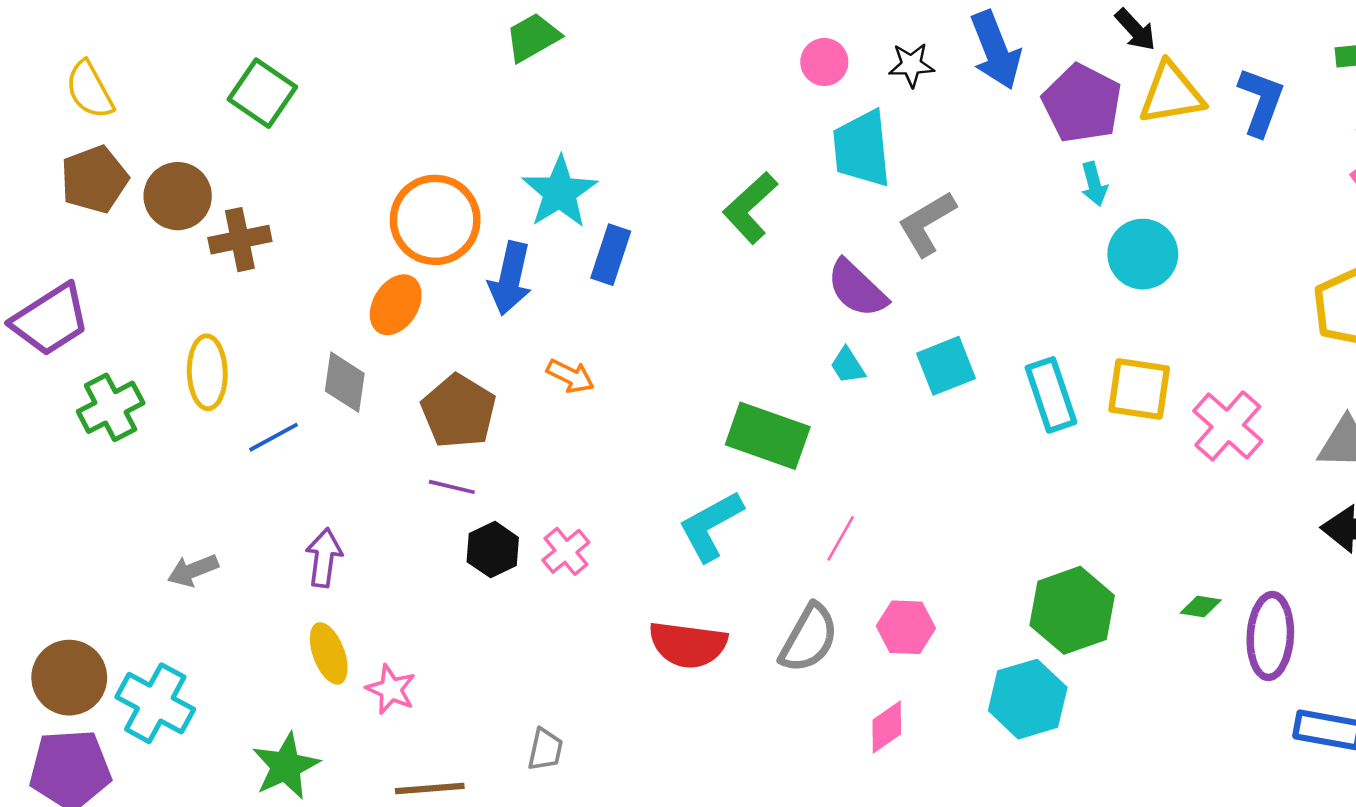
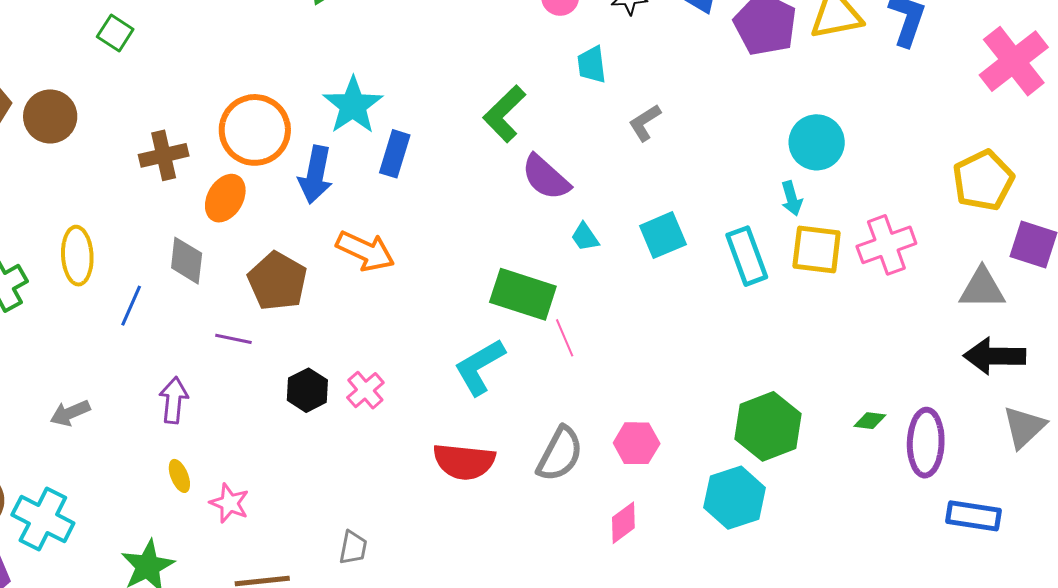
green square: (262, 93) -> (115, 33), size x0.7
cyan trapezoid: (862, 149) -> (592, 65), size x0.6
cyan arrow: (1094, 184) -> (792, 198), moved
gray L-shape: (927, 224) -> (645, 123), size x0.7
brown cross: (240, 240) -> (164, 155), moved
purple semicircle: (857, 289) -> (546, 177), moved
orange arrow: (570, 376) -> (365, 251), size x1.5
pink cross: (1228, 426) -> (886, 245), moved, turned 30
blue line: (273, 437) -> (131, 306), turned -36
purple line: (452, 487) -> (233, 339), moved
pink line: (841, 538) -> (565, 338), moved, turned -51
yellow ellipse: (329, 653) -> (179, 476), size x0.7

